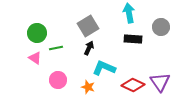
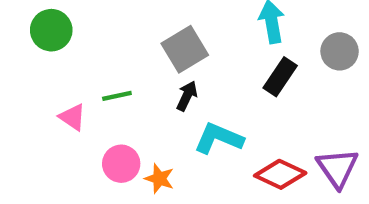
green circle: (37, 33) -> (51, 30), moved
black rectangle: (133, 39) -> (280, 77), turned -60
orange star: (88, 87) -> (159, 179), moved

